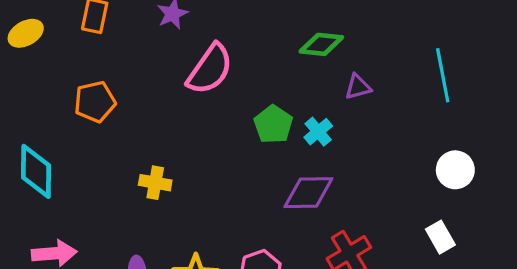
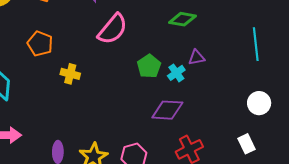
purple triangle: (358, 87) -> (197, 57), moved
orange pentagon: (95, 102) -> (40, 44), turned 30
yellow cross: (155, 183) -> (70, 74), moved

